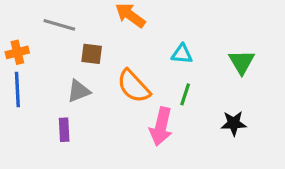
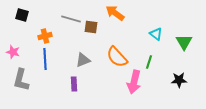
brown square: (92, 54) -> (91, 27), moved
cyan triangle: (182, 54) -> (156, 34), moved, turned 32

